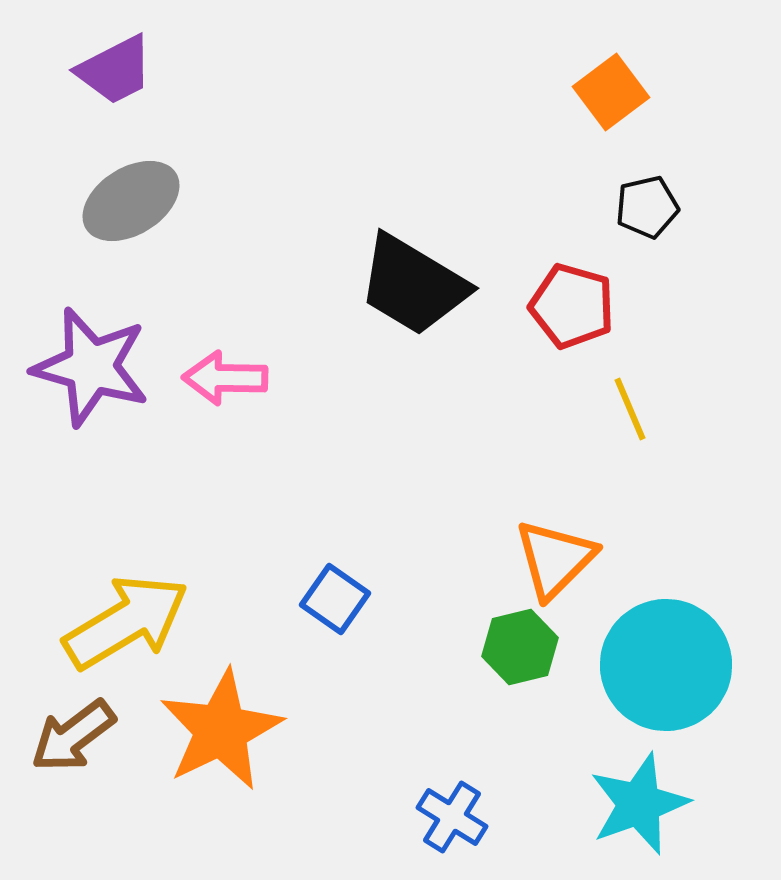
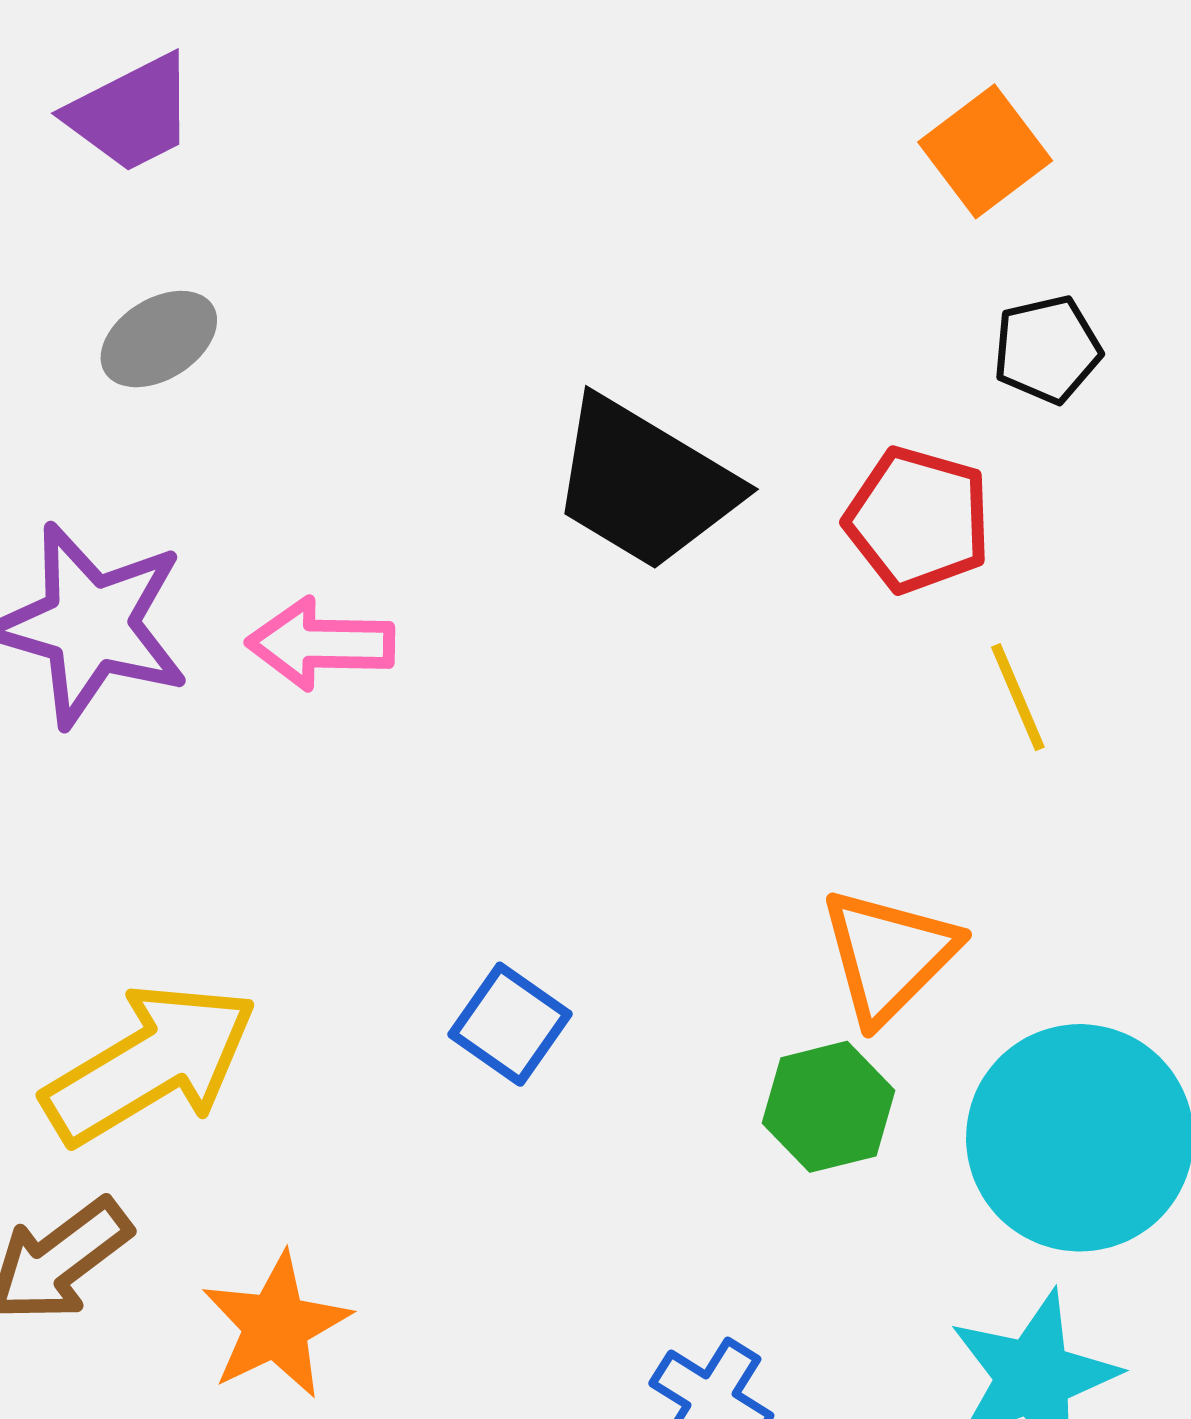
gray ellipse: (131, 201) -> (159, 339), size x0.7
orange star: (221, 730) -> (276, 1325), moved, size x0.7

